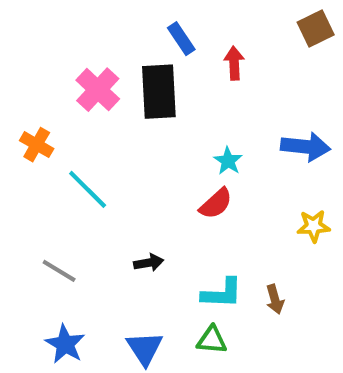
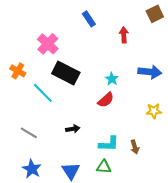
red arrow: (234, 63) -> (124, 35), moved
black rectangle: (159, 92) -> (66, 73), moved, turned -60

